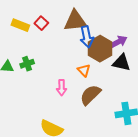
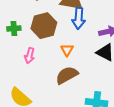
brown hexagon: (100, 49) -> (44, 26), moved
pink arrow: (62, 88) -> (30, 56), moved

